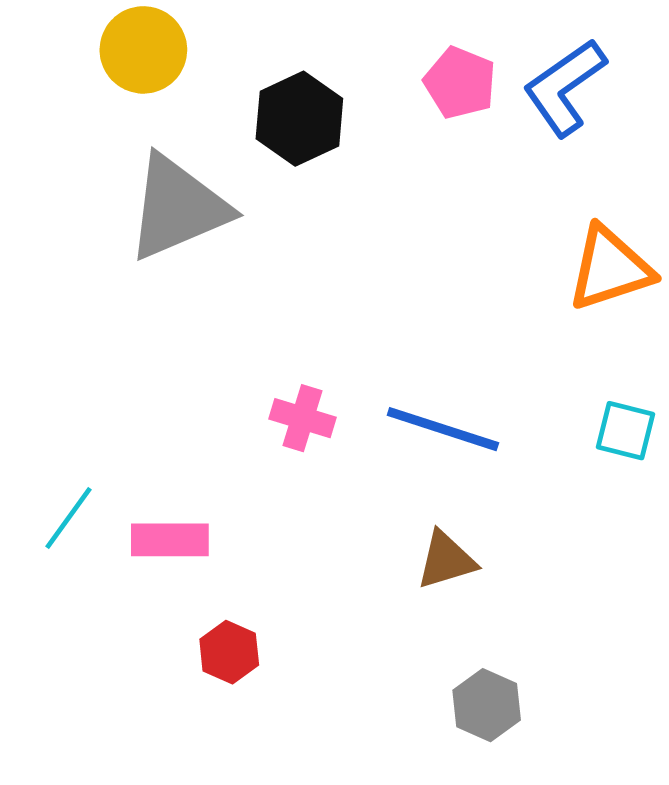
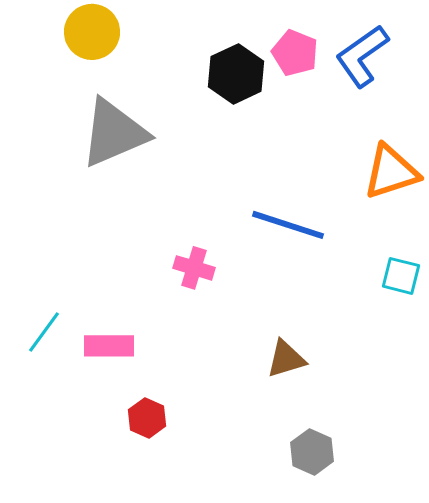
black hexagon: (299, 119) -> (236, 74), moved
blue line: (443, 429) -> (288, 225), moved

